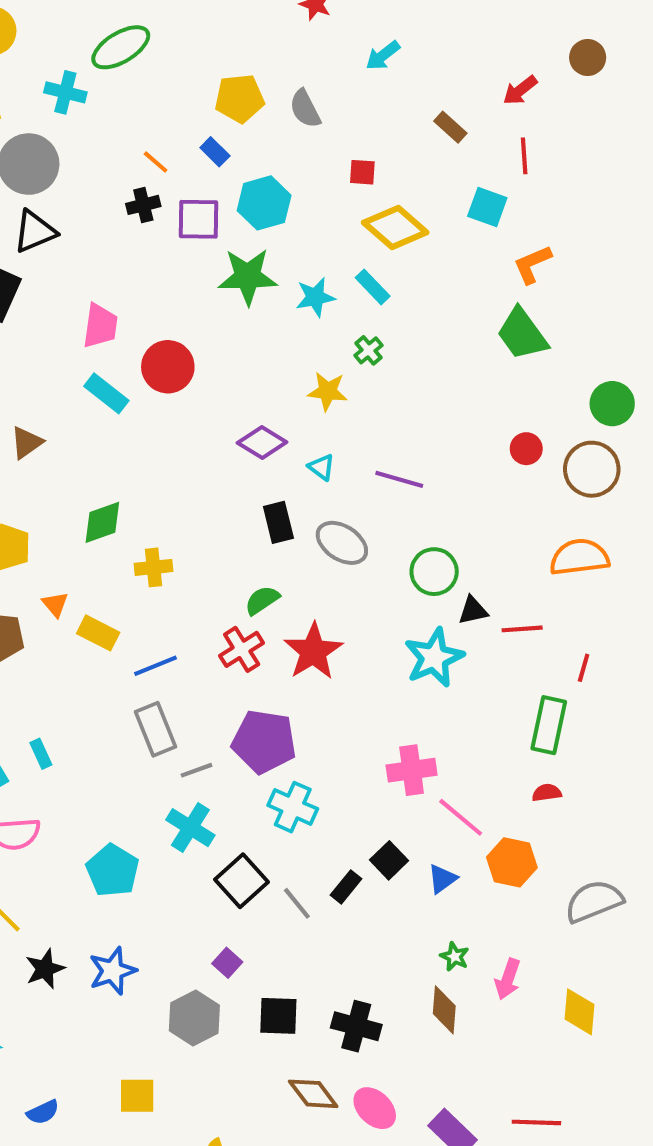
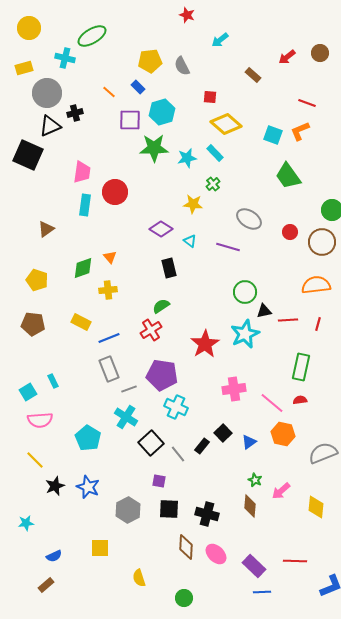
brown circle: (588, 58) -> (320, 53), moved
red line: (524, 156) -> (307, 103), moved, turned -66
black cross: (143, 205) -> (75, 113), moved
cyan square: (487, 207) -> (273, 135), moved
orange L-shape: (532, 264) -> (300, 131), moved
cyan rectangle: (106, 393) -> (85, 205), turned 60
gray ellipse: (342, 543) -> (249, 219), moved
orange triangle: (55, 604) -> (110, 257), moved
red star: (313, 651) -> (205, 344), moved
red line: (584, 668) -> (318, 324), moved
pink line: (461, 817) -> (272, 403), moved
purple square: (227, 963) -> (159, 481), moved, turned -32
blue star: (113, 971) -> (88, 487), turned -30
pink arrow: (508, 979) -> (281, 491), turned 30
brown diamond: (313, 1094) -> (186, 547), turned 40

